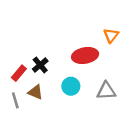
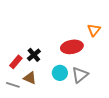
gray triangle: (106, 91) -> (80, 75), moved, turned -36
gray line: (15, 100) -> (13, 85), turned -56

